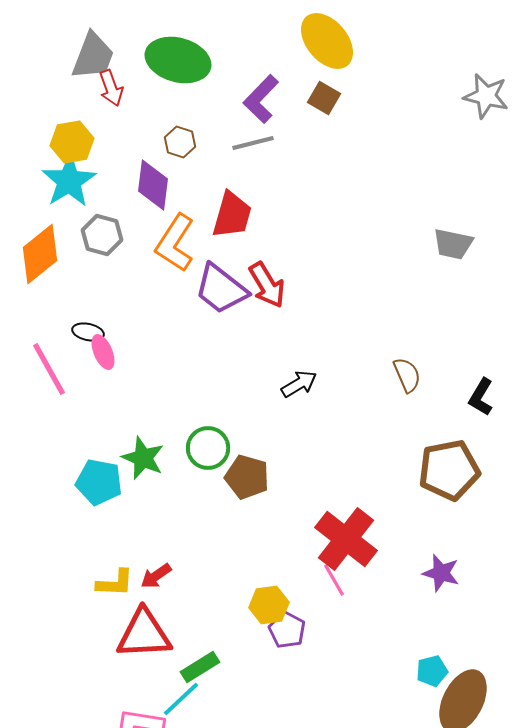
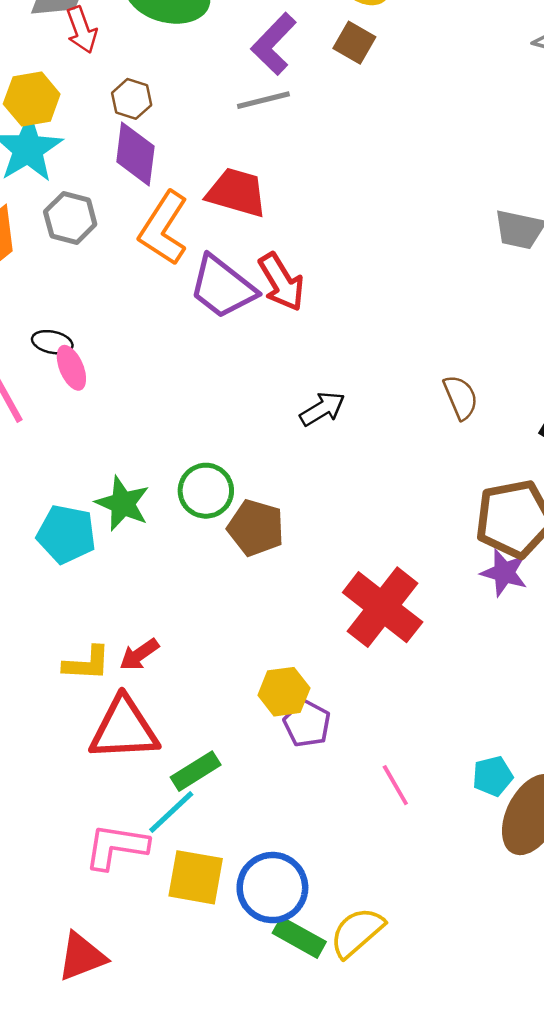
brown hexagon: (180, 142) -> (132, 99), moved
red trapezoid: (232, 215) -> (237, 192), turned -90
purple star: (441, 573) -> (504, 573), moved
pink line: (334, 580) -> (395, 785), moved

